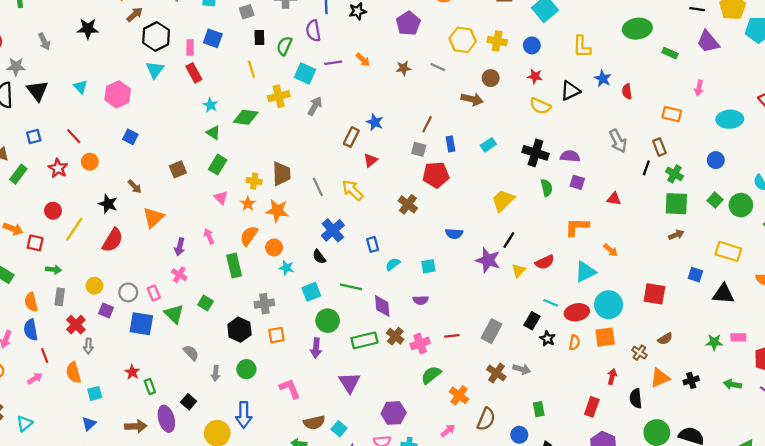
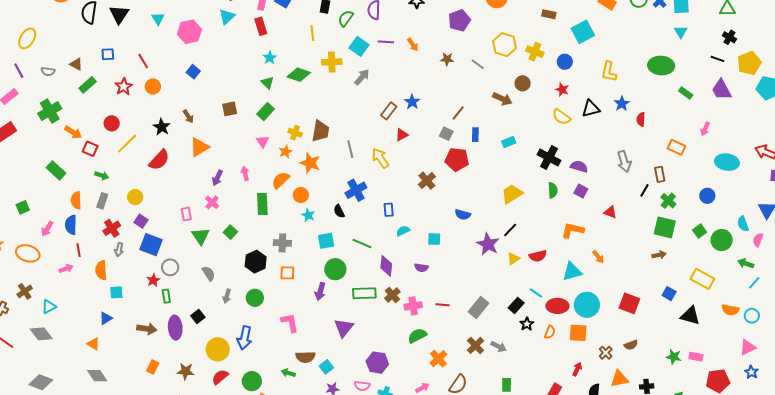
gray circle: (128, 292) -> (170, 267), moved
blue square: (141, 324) -> (151, 245), moved

